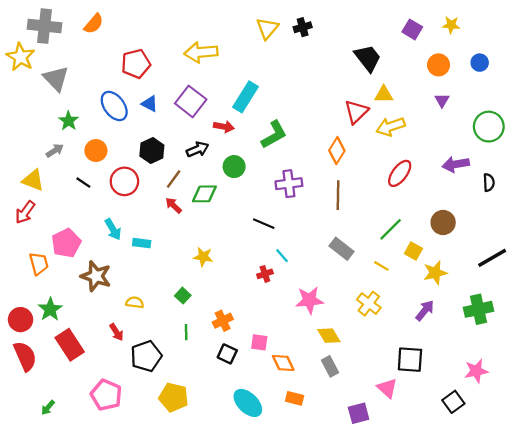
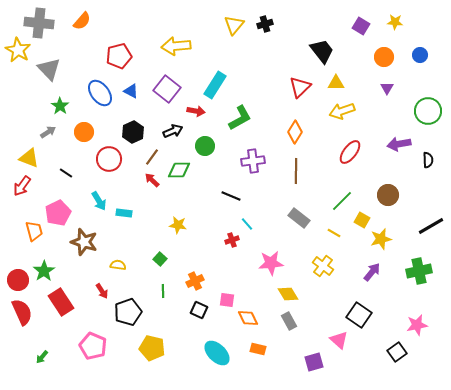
red triangle: (356, 112) -> (300, 87), moved
black line: (83, 183) -> (66, 173), moved
black square: (410, 360) -> (359, 315), turned 30

